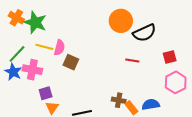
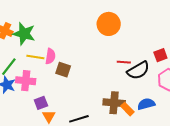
black semicircle: (144, 33) -> (138, 70), moved
brown cross: (119, 100) -> (114, 103), size x1.5

